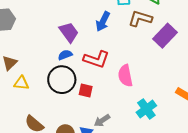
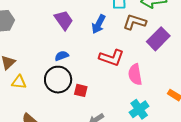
purple trapezoid: (69, 32) -> (64, 20), moved
red L-shape: (96, 59) -> (111, 58), moved
pink semicircle: (125, 76) -> (135, 74), moved

